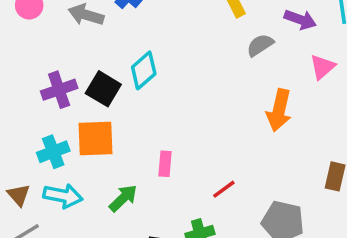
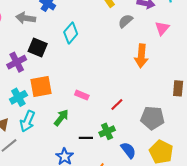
cyan diamond: (144, 70) -> (71, 33), moved
black square: (103, 89) -> (38, 48), moved
pink rectangle: (165, 164) -> (82, 95), turned -64
cyan arrow: (63, 196) -> (27, 121), turned 110

